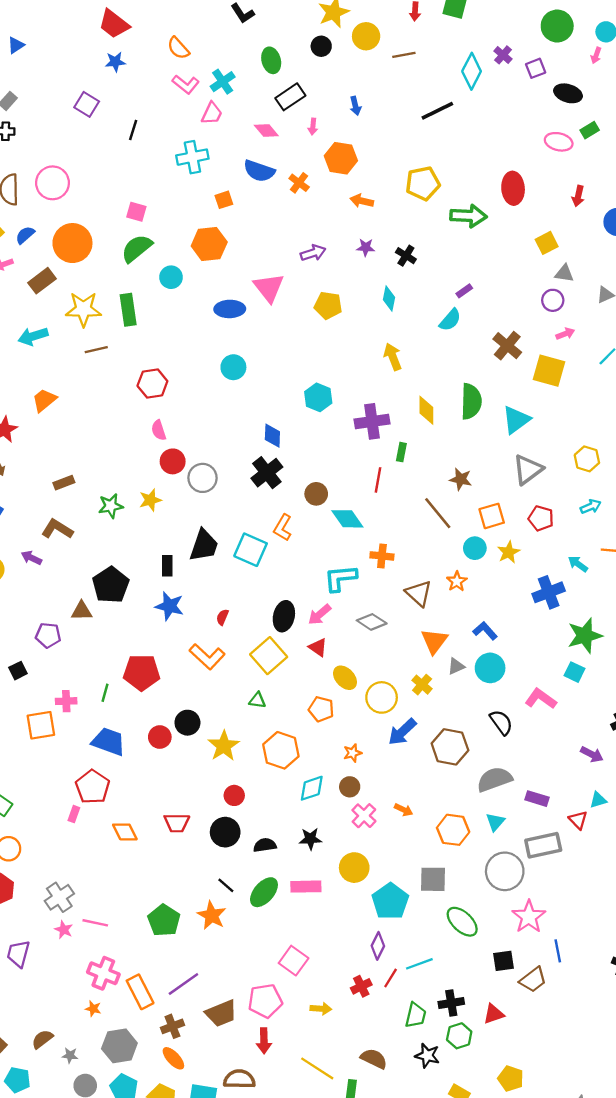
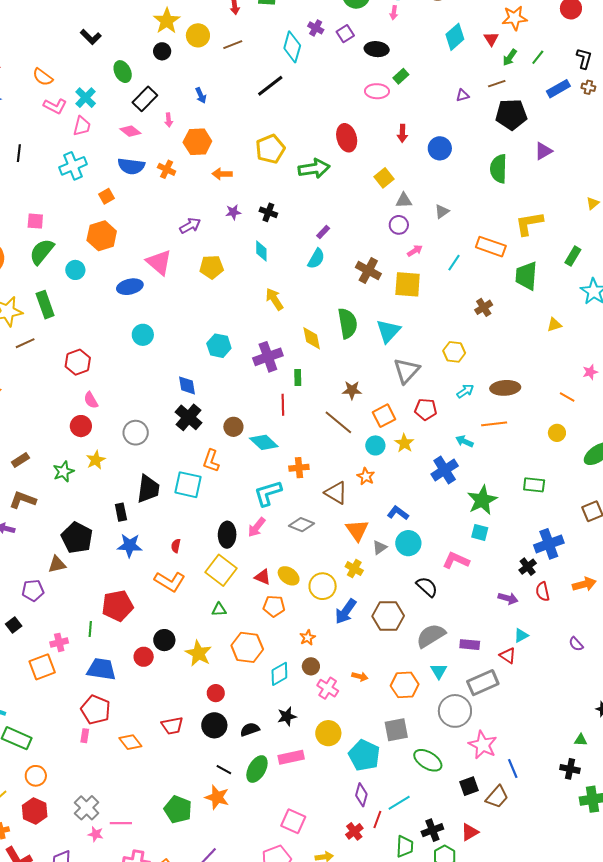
red circle: (173, 461) -> (81, 426), moved
red triangle: (318, 647) -> (263, 577), moved

